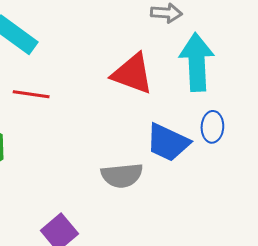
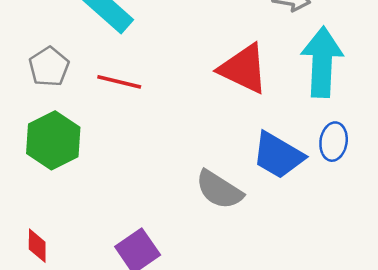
gray semicircle: (122, 175) -> (219, 190), turned 33

